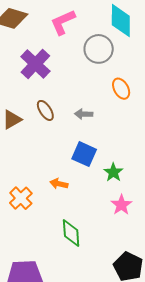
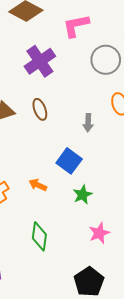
gray arrow: (84, 114) -> (88, 123), moved, turned -102
green star: (113, 172) -> (82, 195), moved
pink star: (121, 205) -> (99, 233), moved

